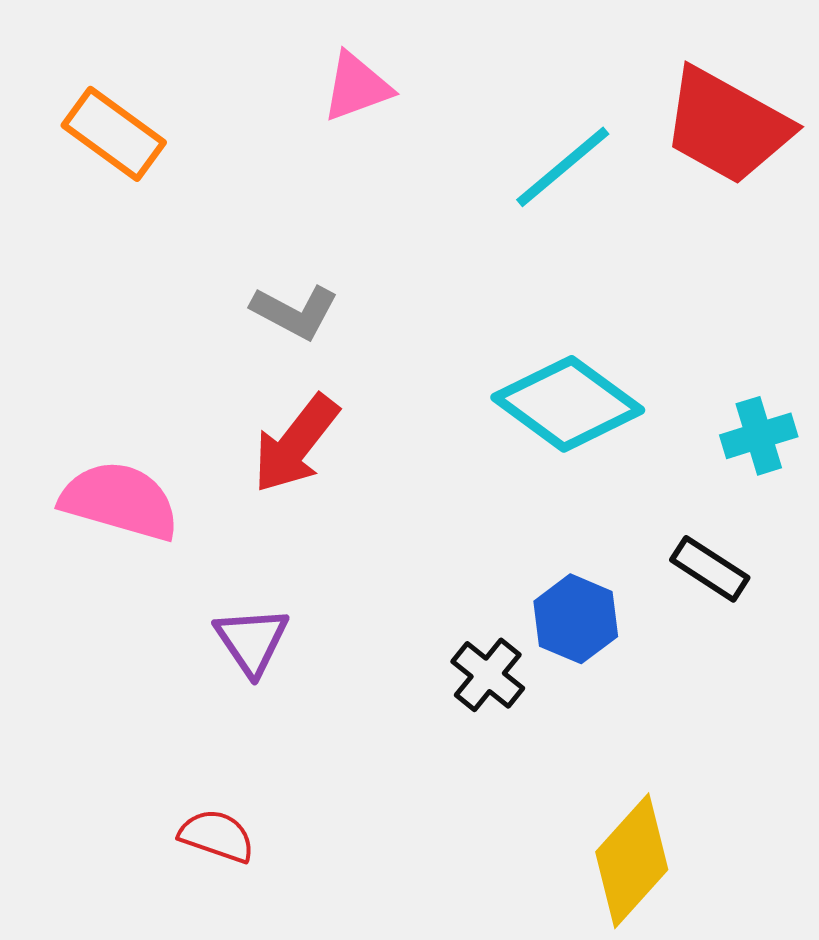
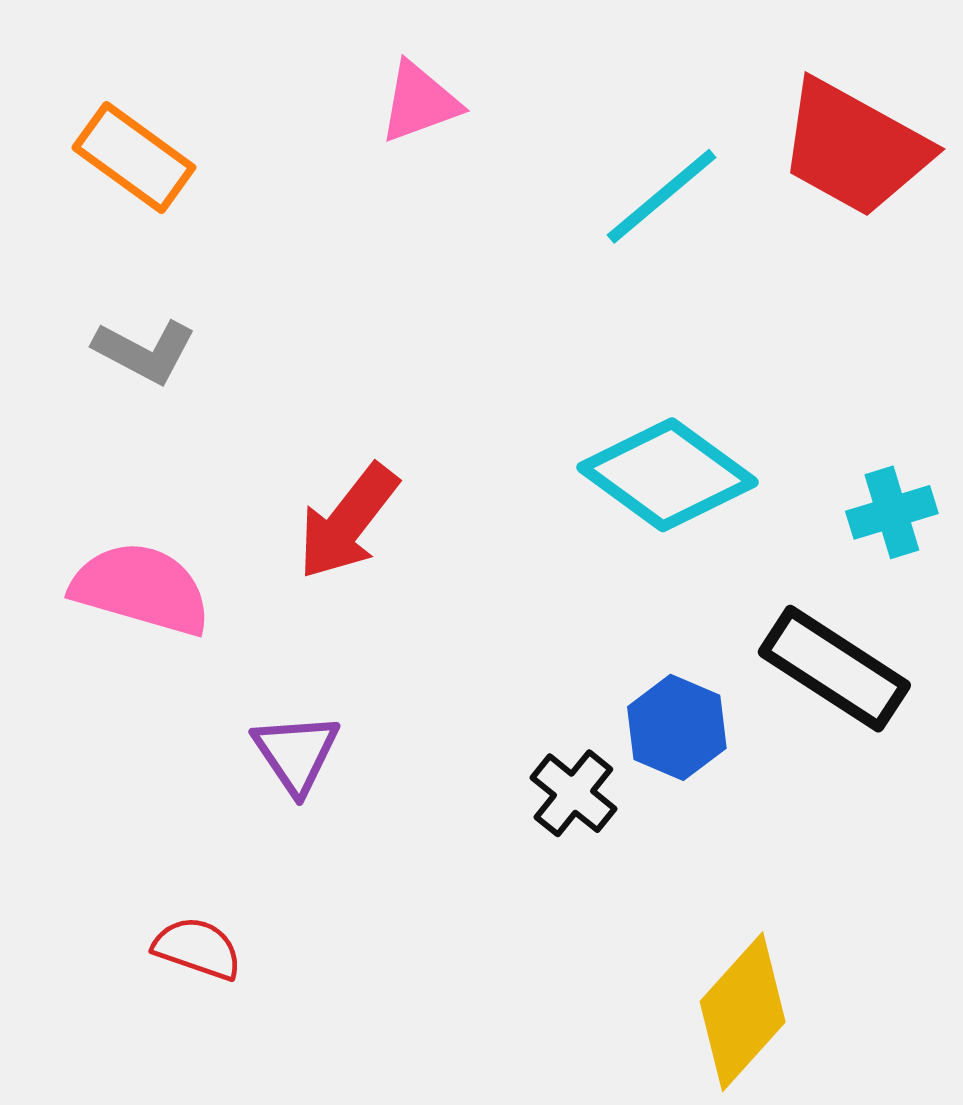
gray L-shape: (295, 312) -> (145, 351), moved
black rectangle: (710, 569) -> (834, 669), size x1.6
red semicircle: (217, 836) -> (197, 948), moved

